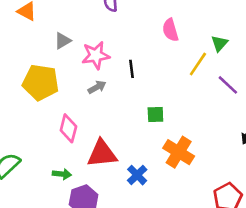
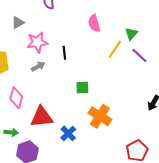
gray triangle: (63, 41) -> (18, 23), moved
purple line: (228, 85) -> (139, 55), moved

